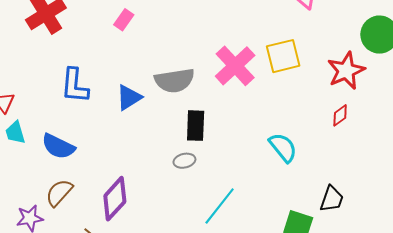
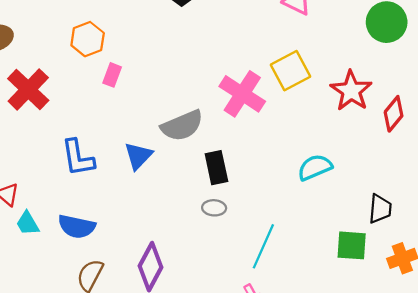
red star: (346, 71) -> (351, 91), moved
red diamond: (340, 115) -> (394, 114), moved, size x1.4
cyan semicircle: (283, 147) -> (315, 167), turned -60
gray ellipse: (184, 161) -> (214, 208), turned 30

